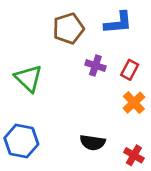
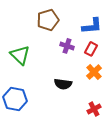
blue L-shape: (118, 23) -> (92, 26), moved
black semicircle: (93, 142) -> (63, 84), moved
red cross: (134, 155) -> (94, 109), turned 32

